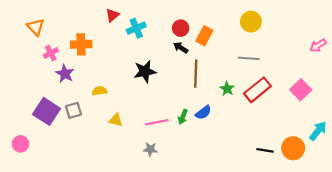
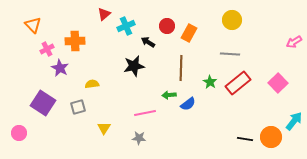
black arrow: (181, 48) -> (148, 42), moved
gray square: (73, 110) -> (78, 107), moved
green arrow: (183, 117) -> (169, 95), moved, turned 64
yellow triangle: (116, 120) -> (104, 128), moved, turned 48

